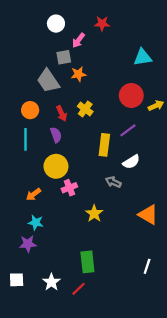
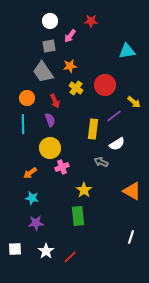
gray square: (64, 57) -> (49, 46), moved
red circle: (131, 95) -> (105, 85), moved
yellow arrow: (156, 106) -> (134, 102), moved, turned 64
yellow cross: (85, 109) -> (76, 88), moved
purple star: (28, 244) -> (36, 223), moved
green rectangle: (87, 262) -> (78, 216), moved

